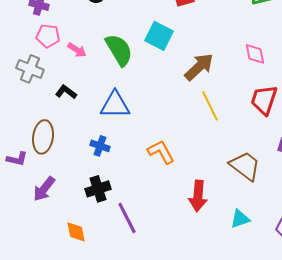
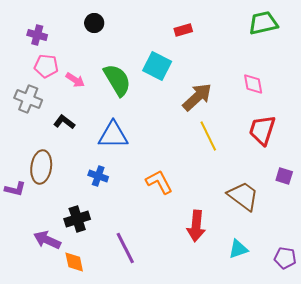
purple arrow: (44, 189) -> (47, 240), moved, turned 76
black cross: (98, 189) -> (77, 219), moved

